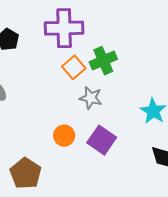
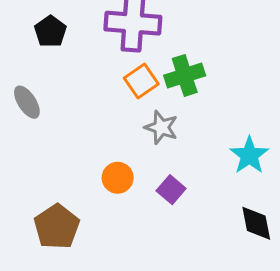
purple square: (102, 140) -> (171, 190), size x0.7

